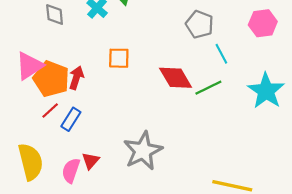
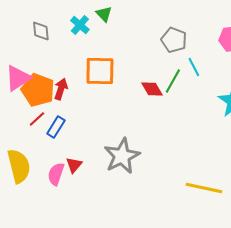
orange square: (119, 58) -> (100, 71), size x1.5
red diamond: (176, 78) -> (152, 89), size x0.7
green line: (208, 88) -> (173, 81), moved, turned -35

